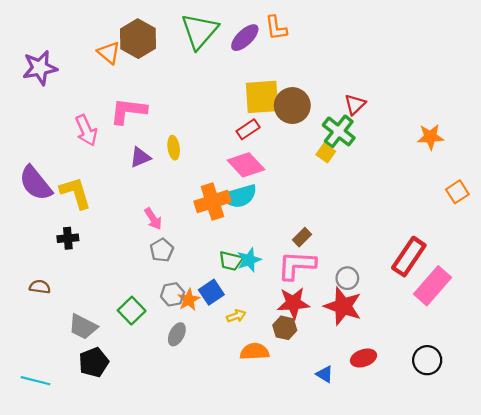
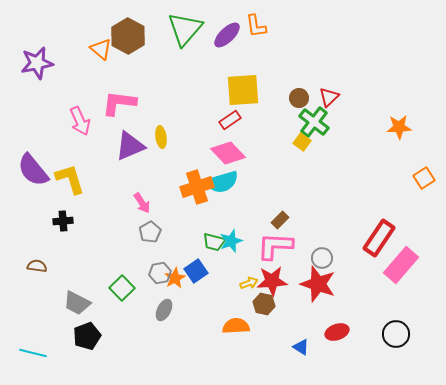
brown circle: (292, 106) -> (299, 98), moved, size x0.6
purple triangle: (140, 157) -> (130, 146), size x1.5
yellow arrow: (236, 316) -> (249, 283), moved

